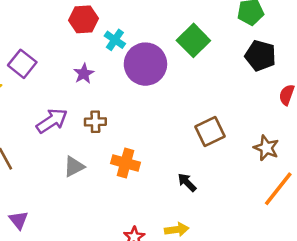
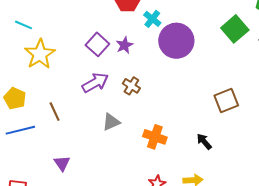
green square: (193, 40) -> (235, 29), moved
purple square: (22, 64) -> (97, 44), moved
brown cross: (95, 122) -> (131, 86), turned 30
orange cross: (126, 163) -> (155, 137), moved

